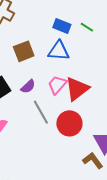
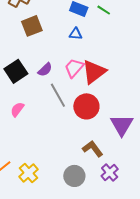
brown square: (24, 51) -> (32, 26), moved
blue triangle: (59, 51) -> (76, 34), size x0.6
brown L-shape: (93, 161) -> (93, 149), moved

